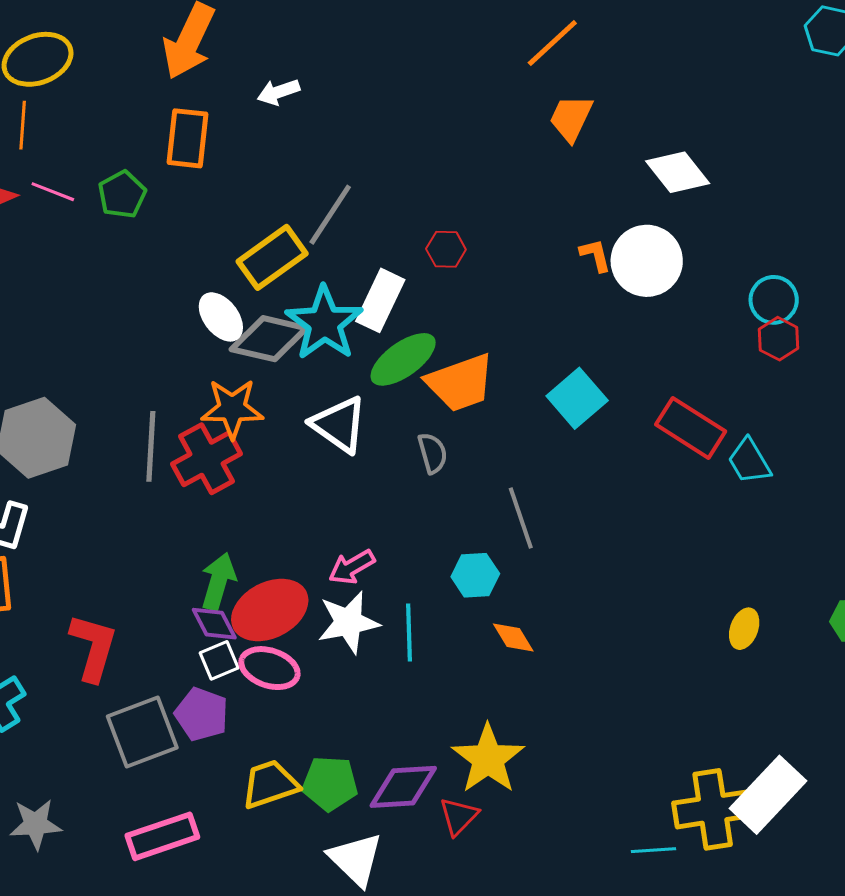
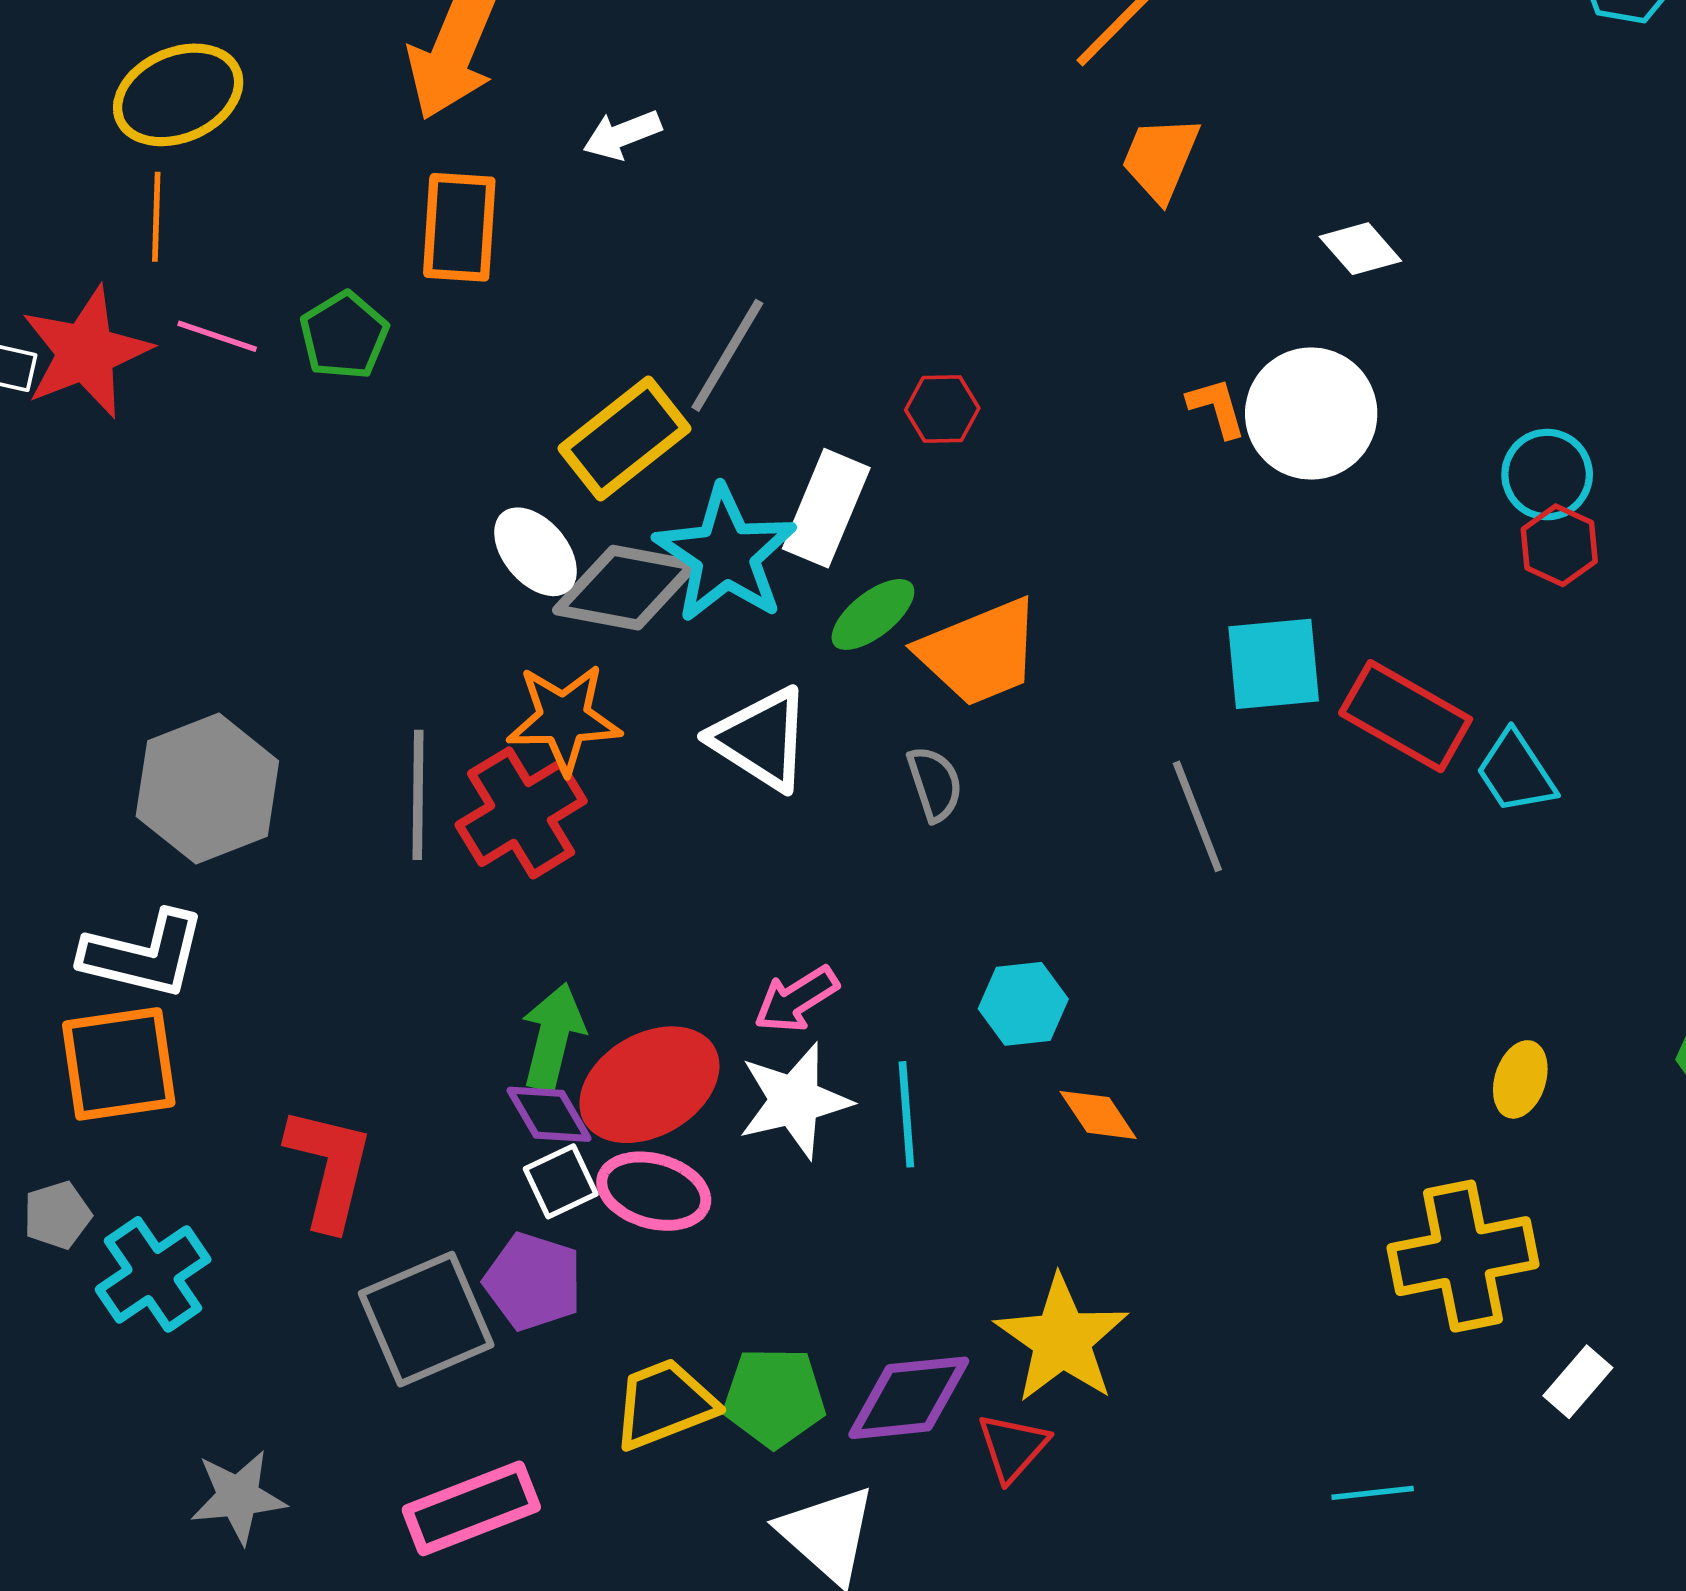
white diamond: (678, 172) -> (1360, 249), size x0.7
green ellipse: (403, 359) -> (873, 614), size x0.7
cyan square: (577, 398) -> (1274, 664), moved, turned 38
gray line: (521, 518) -> (1197, 816), moved
white rectangle: (768, 795) -> (1578, 1382), size x0.5
yellow cross: (713, 809) -> (1463, 1256), moved

